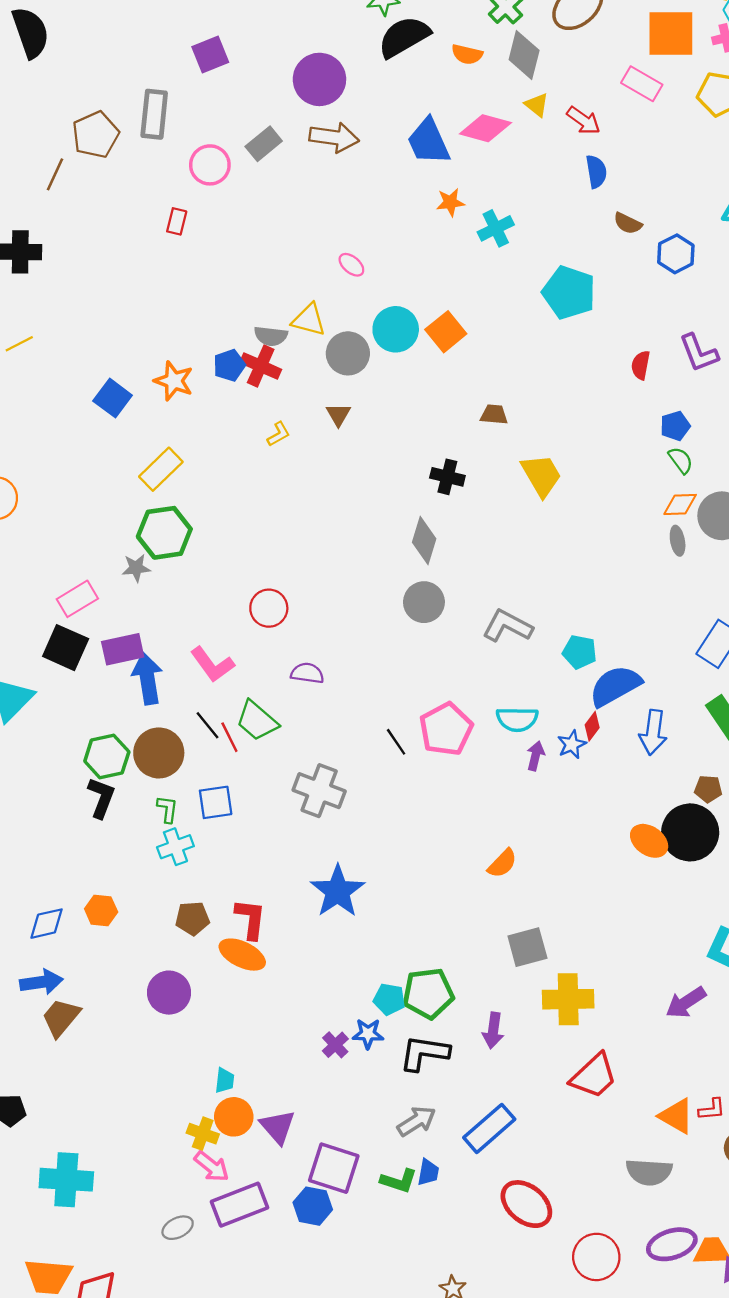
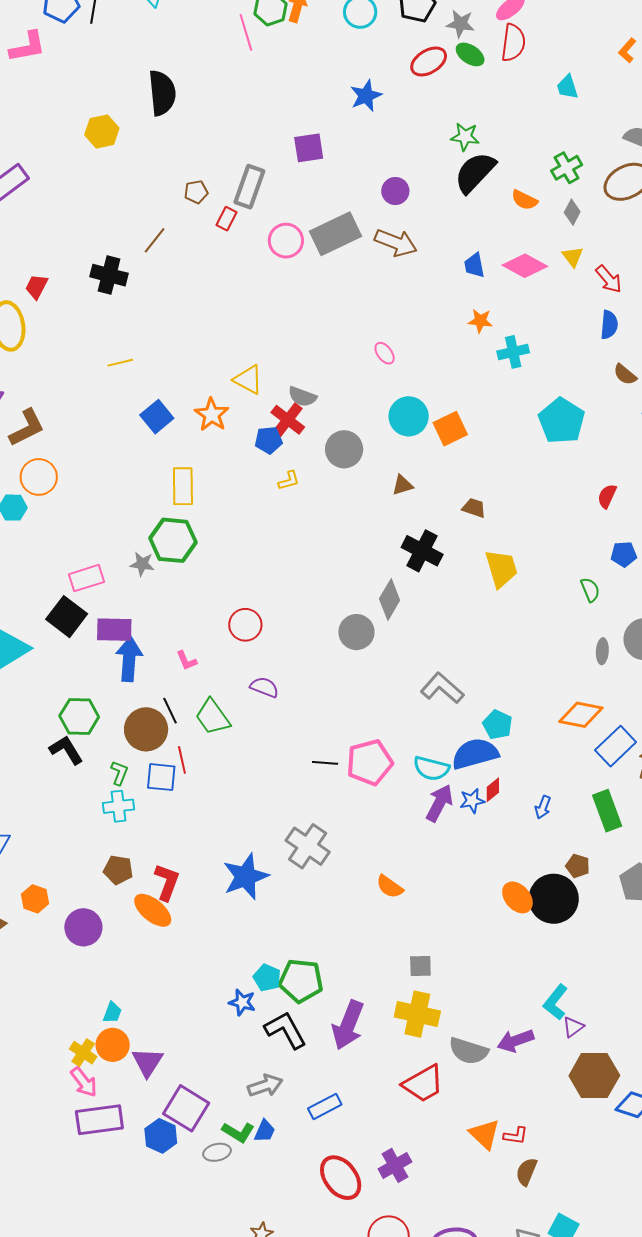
black semicircle: (404, 37) -> (475, 172), turned -30
gray diamond: (524, 55) -> (572, 212), size x0.6
purple circle: (319, 79) -> (395, 191), size x0.6
brown pentagon: (96, 135) -> (196, 192), size x0.6
blue trapezoid: (429, 142) -> (474, 265), size x0.6
gray rectangle: (264, 144) -> (335, 234), size x1.6
brown line: (55, 174) -> (155, 240), moved
red rectangle: (177, 221) -> (226, 219), moved
yellow triangle: (309, 320) -> (248, 380), moved
yellow line: (19, 344) -> (120, 363), moved
gray circle: (348, 353) -> (344, 449), moved
blue pentagon: (229, 365) -> (269, 440), moved
brown triangle: (338, 415) -> (402, 485), moved, turned 30
green semicircle: (681, 460) -> (590, 590), moved
yellow rectangle: (161, 469) -> (183, 486), turned -60
black cross: (447, 477) -> (422, 551), size x1.4
orange diamond: (680, 504) -> (581, 715), moved, size x1.4
gray circle: (424, 602) -> (356, 632), moved
pink L-shape: (212, 664) -> (187, 661), size x0.6
blue semicircle: (615, 686) -> (475, 754), moved
blue arrow: (653, 732) -> (543, 807), size x0.6
red line: (229, 737) -> (182, 760), moved
black line: (396, 742) -> (325, 763), turned -65
brown circle: (159, 753) -> (146, 729), moved
purple arrow: (536, 756) -> (439, 803), size x1.5
gray cross: (319, 791) -> (308, 846), moved
black L-shape: (101, 798) -> (66, 750), turned -66
orange semicircle: (502, 863) -> (390, 887), turned 68
orange hexagon: (101, 910) -> (35, 899), moved
gray square: (527, 947) -> (420, 966), moved, size x0.7
purple arrow: (493, 1030) -> (348, 1025), size x1.6
purple cross: (335, 1045) -> (395, 1165), moved, size x1.4
black L-shape: (424, 1053) -> (286, 1030), turned 39
blue rectangle: (489, 1128) -> (325, 1107), size x0.7
gray semicircle: (649, 1172) -> (469, 1051), moved
gray ellipse: (178, 1228) -> (217, 1152), moved

